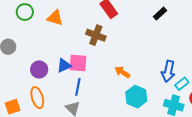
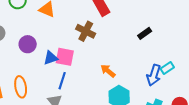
black rectangle: (160, 14) -> (145, 33), moved
purple circle: (39, 69) -> (28, 44), moved
cyan rectangle: (182, 84) -> (167, 68), moved

